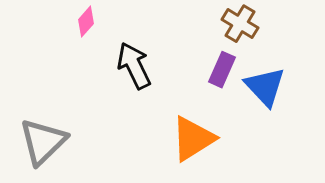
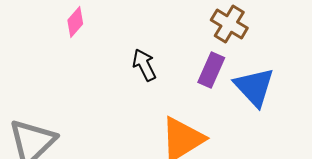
black arrow: (134, 66) -> (144, 65), moved, size x0.7

